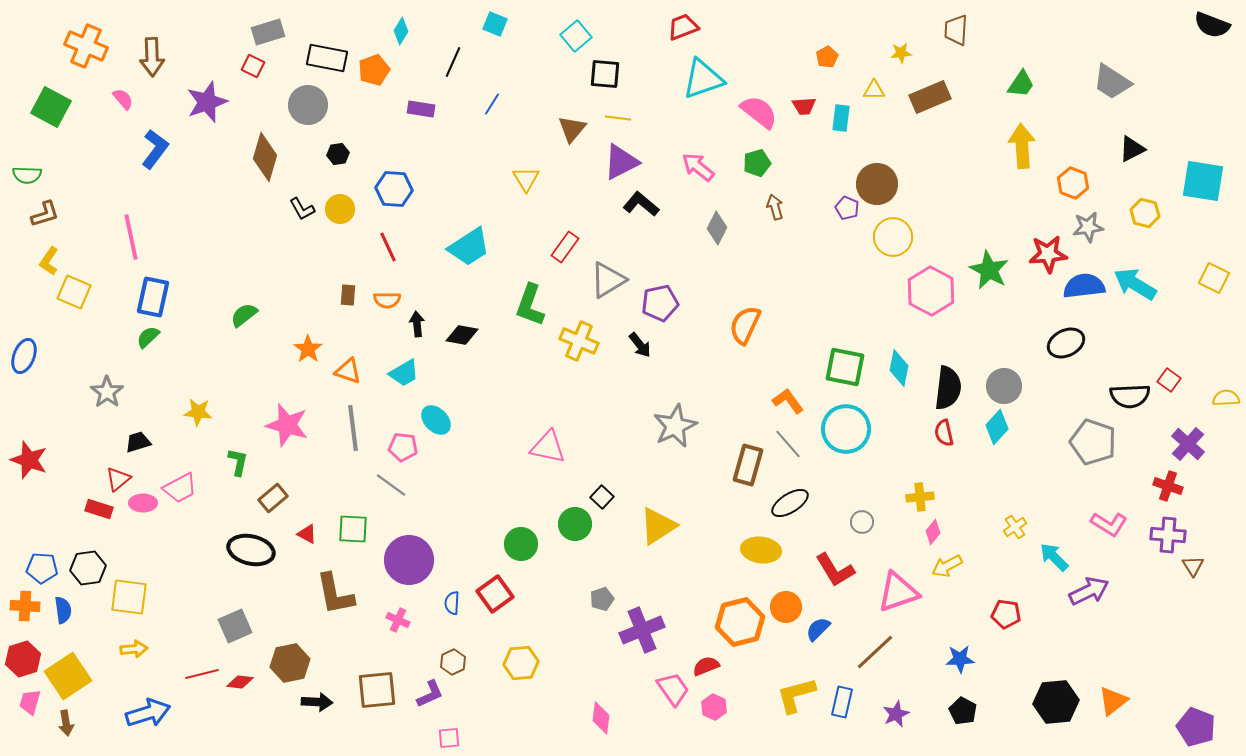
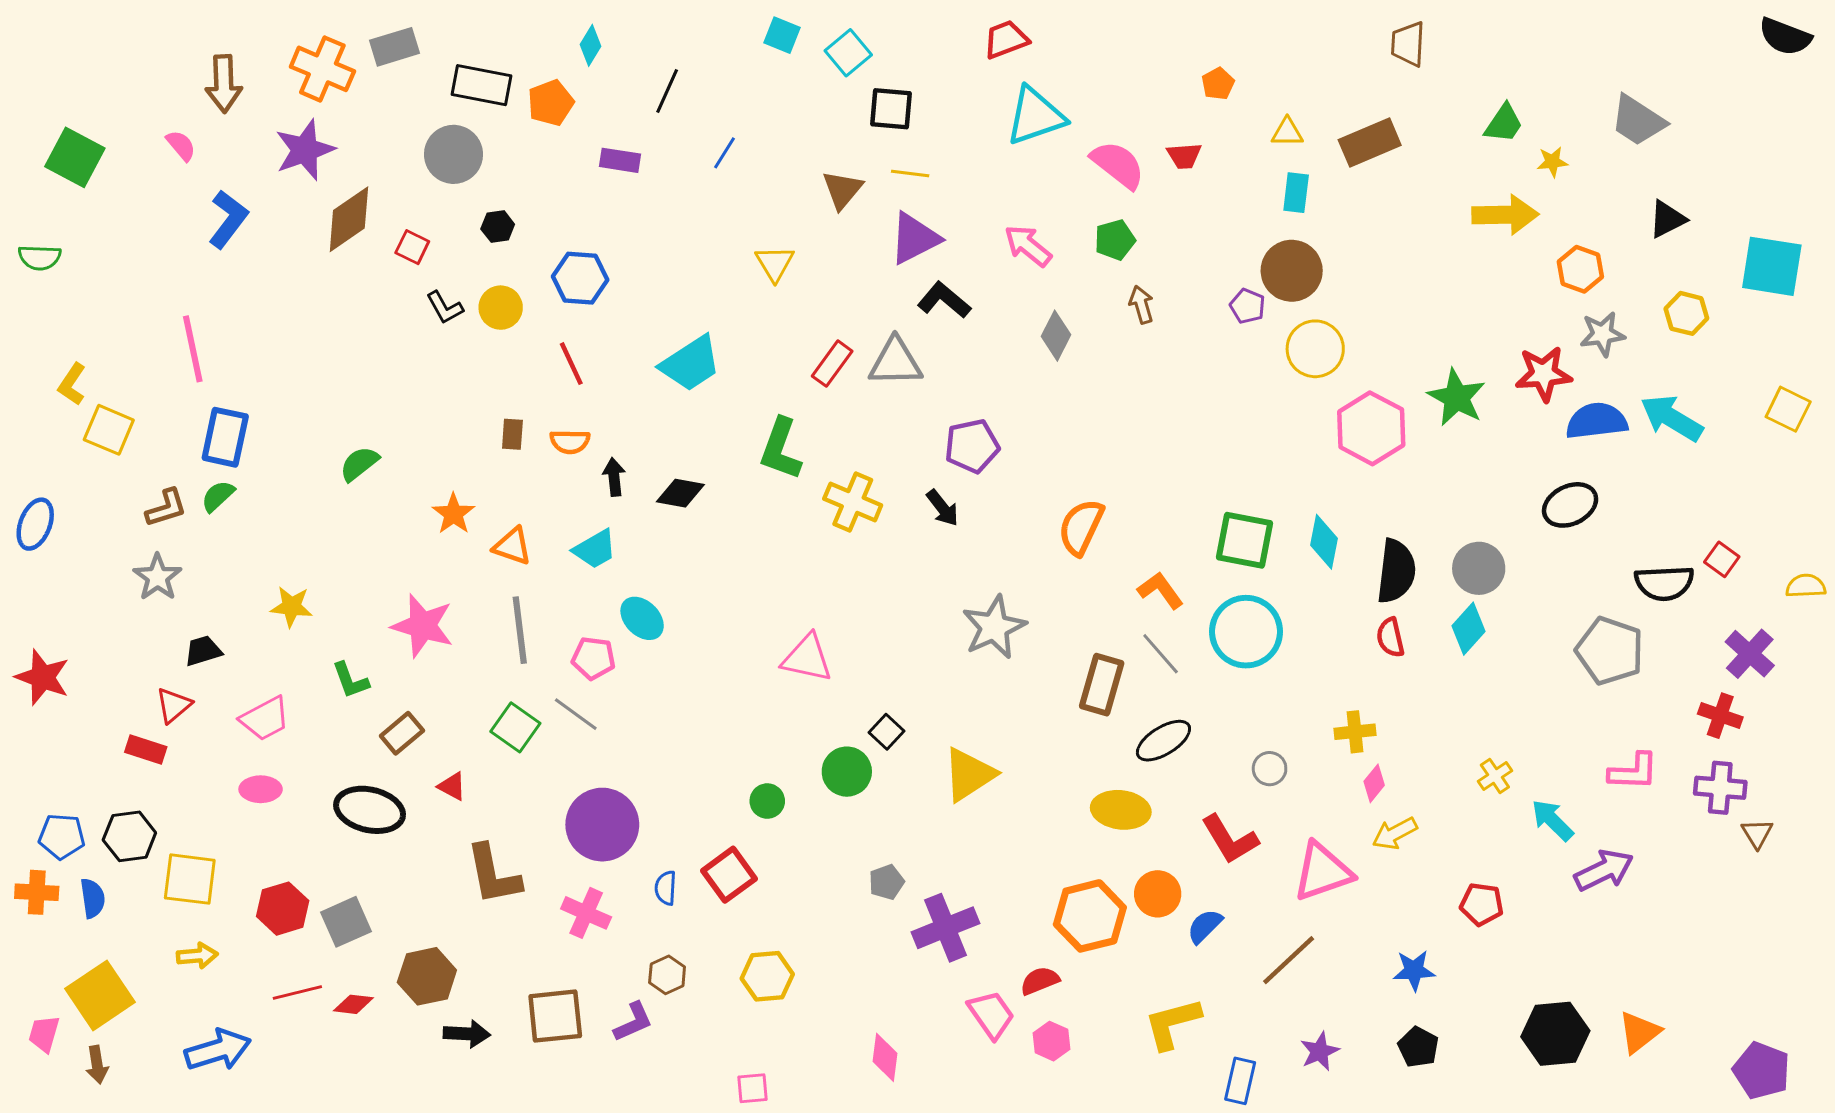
cyan square: (495, 24) -> (782, 35), moved
orange cross: (86, 46) -> (322, 69), moved
yellow star: (901, 53) -> (1552, 162), moved
red square: (253, 66) -> (412, 247), moved
cyan rectangle: (841, 118) -> (1296, 193), moved
yellow arrow: (1022, 146) -> (1505, 215), turned 93
brown diamond: (265, 157) -> (349, 219), moved, turned 39
brown L-shape: (45, 214) -> (166, 508), moved
gray triangle: (608, 280) -> (895, 362), moved, turned 30
orange semicircle: (745, 325) -> (1081, 527), moved
green L-shape: (238, 462) -> (350, 680), turned 148
pink ellipse: (143, 503) -> (261, 789), moved
pink L-shape: (1109, 524) -> (1633, 772), turned -30
green square: (353, 529) -> (515, 727), moved, turned 32
green circle: (521, 544) -> (767, 801), size x0.7
pink cross: (398, 620) -> (586, 913), size x1.4
red hexagon: (23, 659) -> (283, 909), moved
blue rectangle: (842, 702) -> (1240, 1081), moved
pink square: (449, 738) -> (753, 1088), moved

